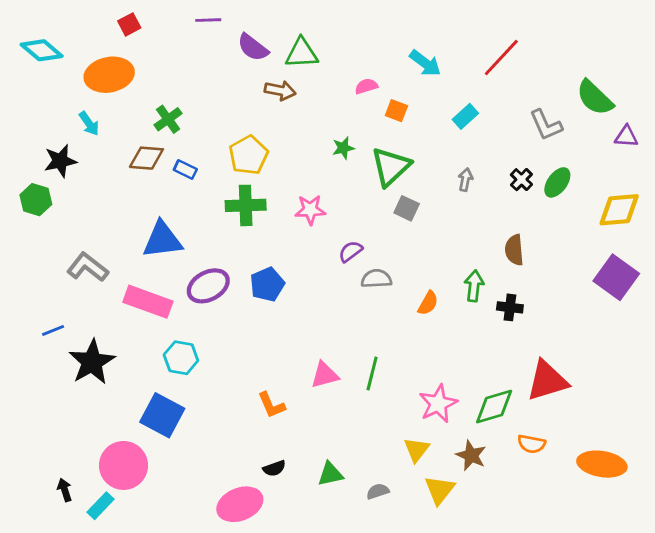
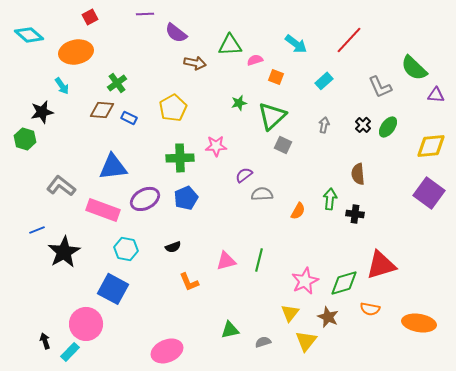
green triangle: (302, 53) -> (230, 45), moved
green cross: (246, 205) -> (180, 158), moved
black semicircle: (274, 468) -> (173, 247), moved

